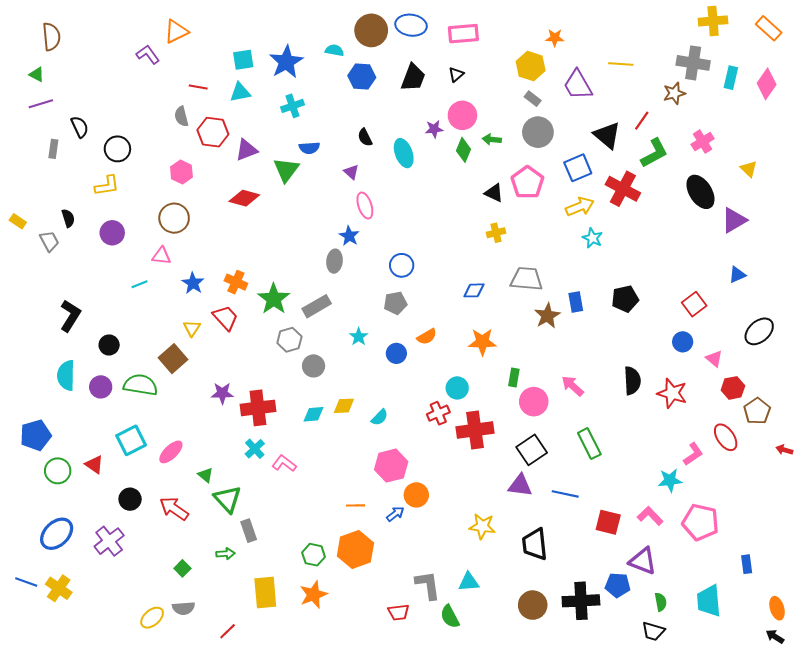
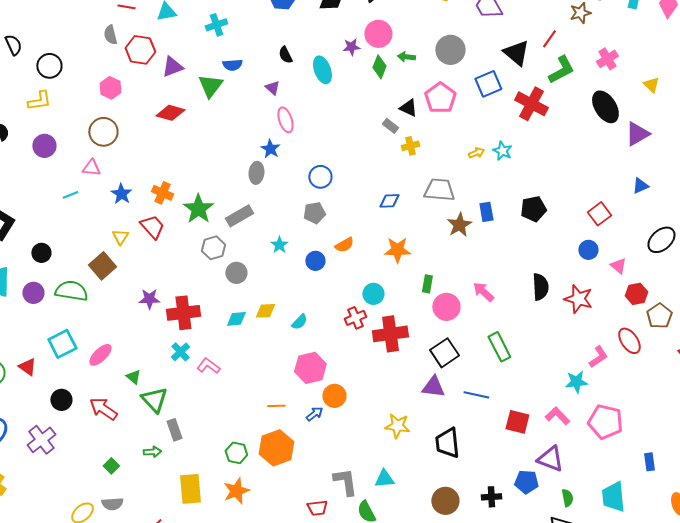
gray rectangle: (533, 99) -> (390, 126), moved
yellow arrow: (580, 207) -> (476, 153), moved, size x0.6
black cross: (581, 601) -> (491, 497), size x0.6

